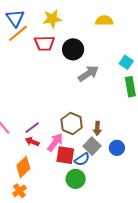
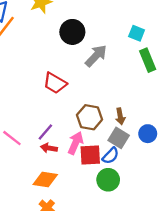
red trapezoid: (44, 43) -> (55, 83), moved, turned 45
orange diamond: (23, 167) -> (45, 179), turned 65

